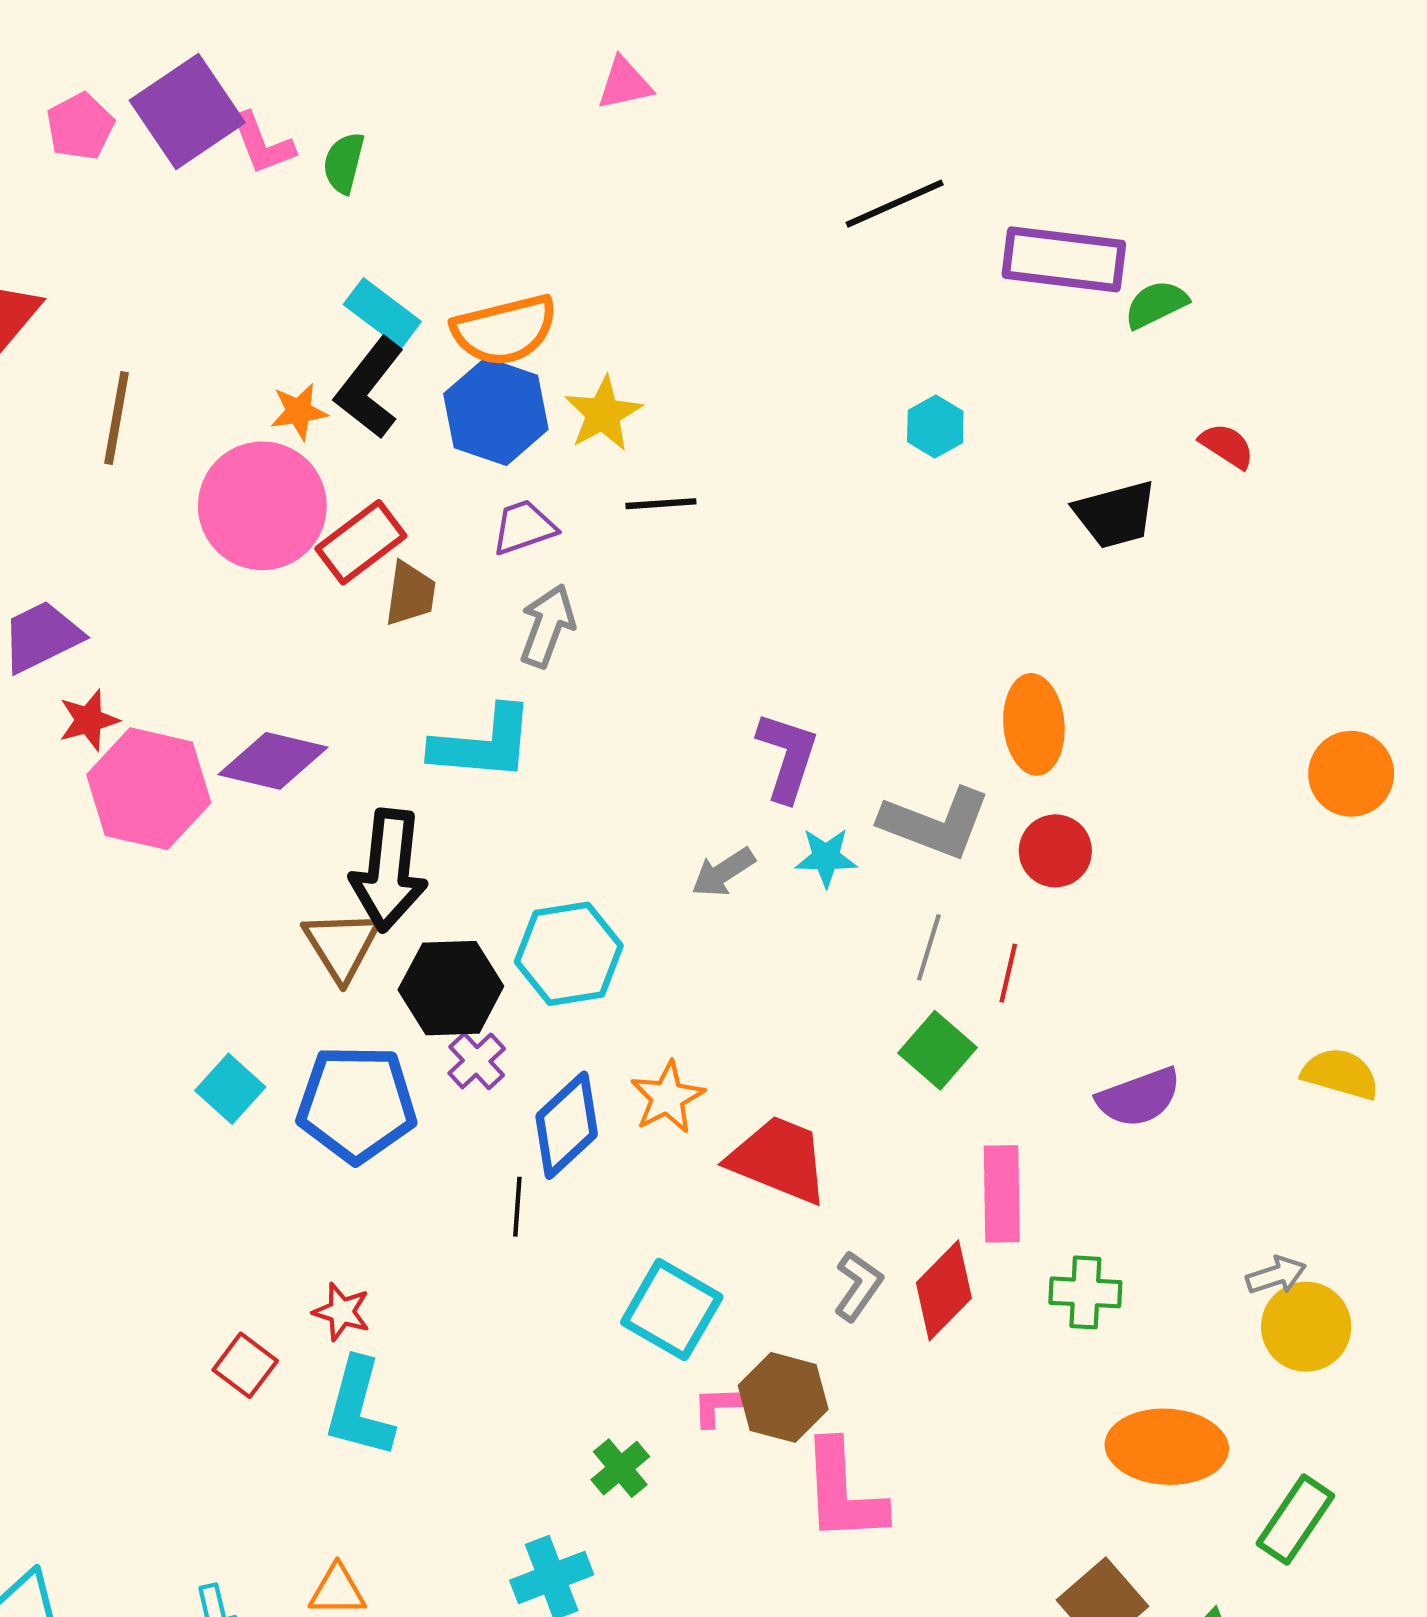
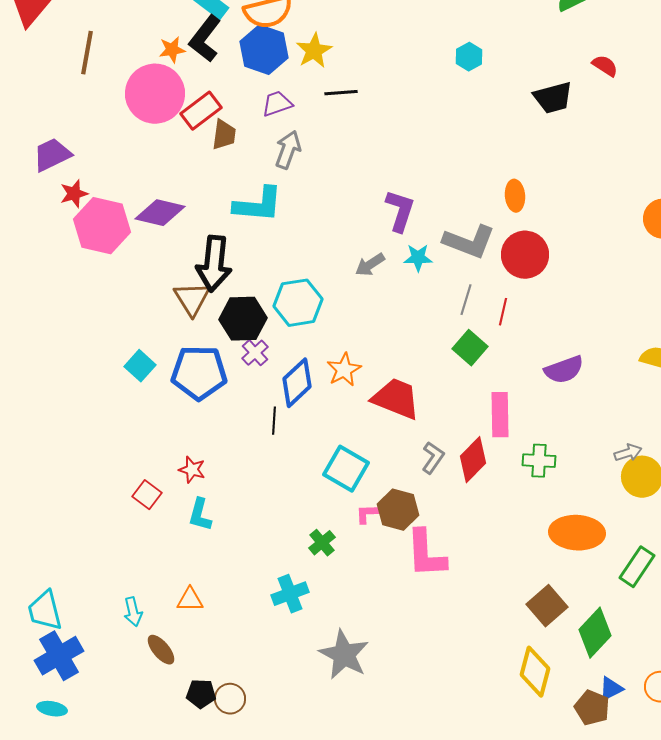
orange ellipse: (1034, 724) -> (515, 196), size x0.7
red circle: (1055, 851) -> (525, 255), size x1.4
cyan L-shape: (359, 1408) -> (200, 515), size x0.7

